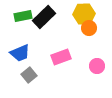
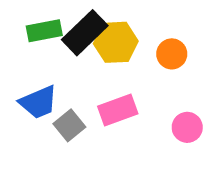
yellow hexagon: (84, 14) -> (116, 42), moved
gray square: (29, 75) -> (69, 125), moved

